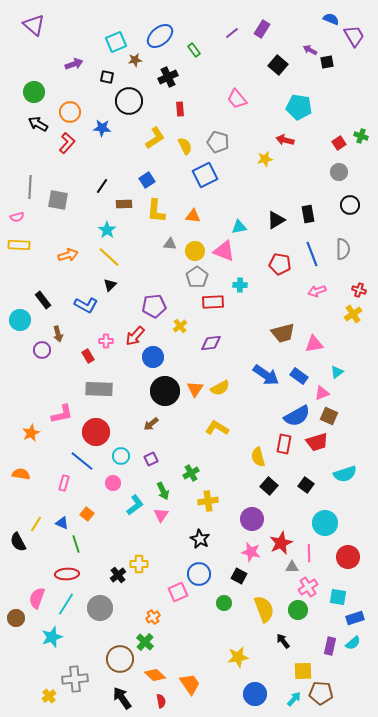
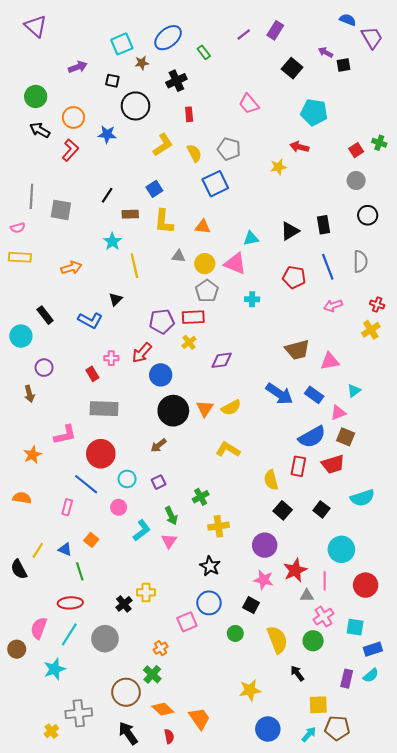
yellow line: (109, 257) -> (134, 266), moved, turned 35
red rectangle: (213, 302) -> (193, 317), moved
brown arrow: (58, 334) -> (29, 394), moved

